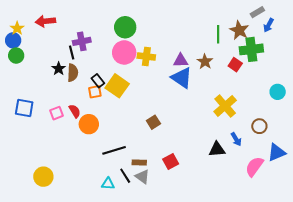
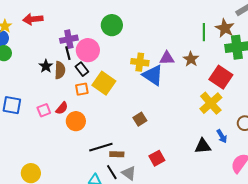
black line: (72, 52) -> (68, 53), moved
pink circle: (124, 52) -> (88, 50), moved
yellow cross: (146, 57) -> (140, 62), moved
red square: (235, 65) -> (221, 77), moved, size x1.6
blue triangle: (182, 78) -> (153, 75), moved
black rectangle: (98, 81) -> (82, 69), moved
red semicircle: (75, 111) -> (62, 108), turned 72
brown rectangle: (139, 163) -> (117, 154), moved

